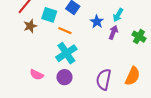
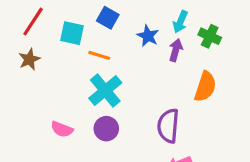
brown star: (30, 26) -> (29, 59), moved
green cross: (139, 37) -> (210, 36), moved
orange semicircle: (133, 76) -> (205, 87), moved

